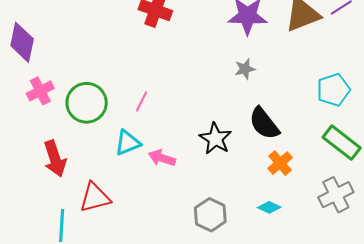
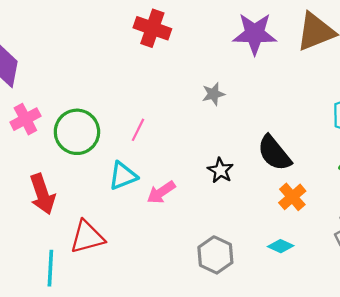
gray star: (245, 69) -> (213, 94), moved
black star: (215, 139) -> (220, 170), size x0.7
pink arrow: (162, 158) -> (161, 192), turned -52

